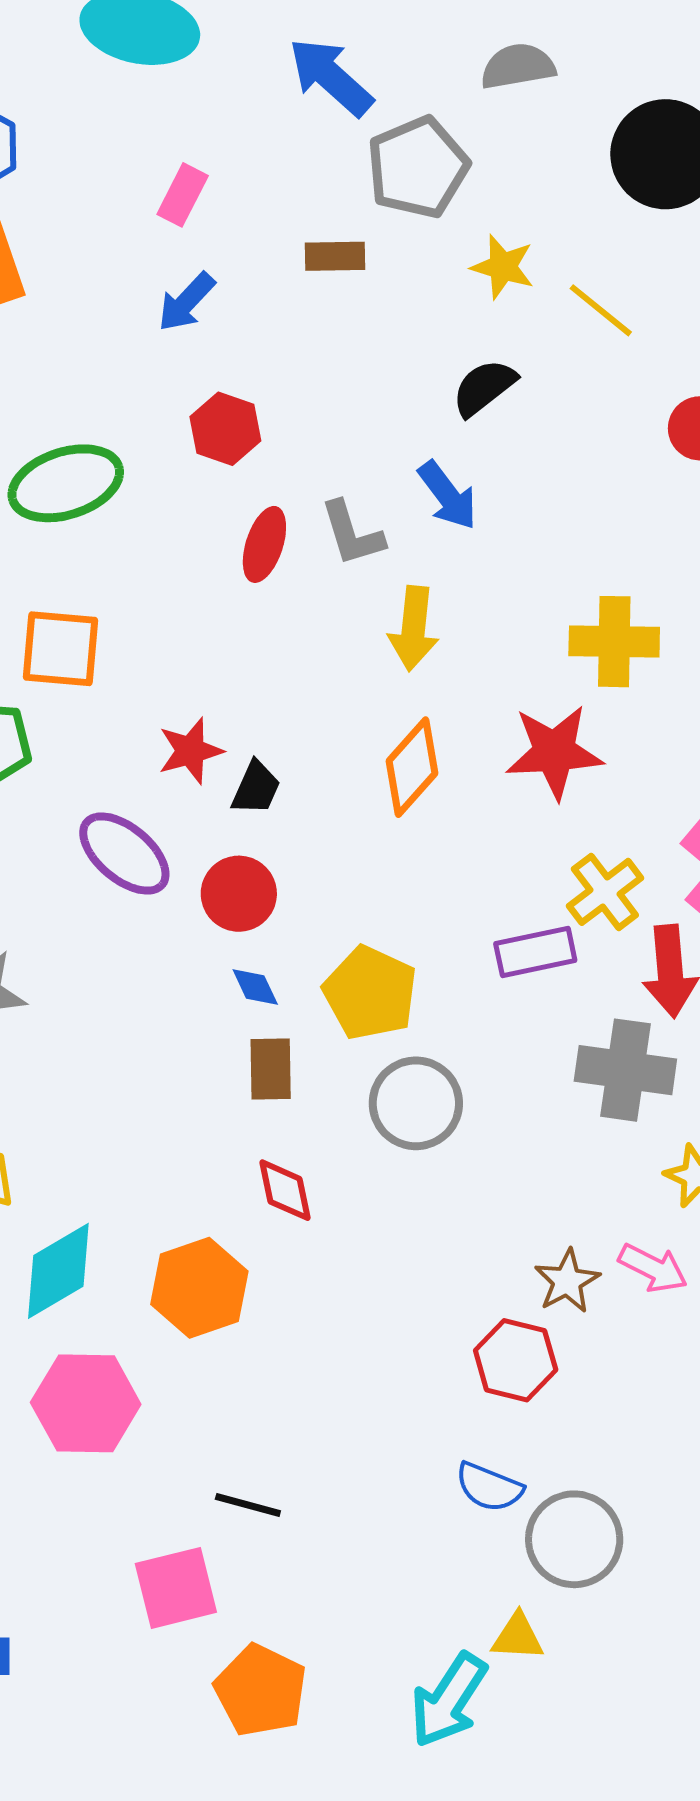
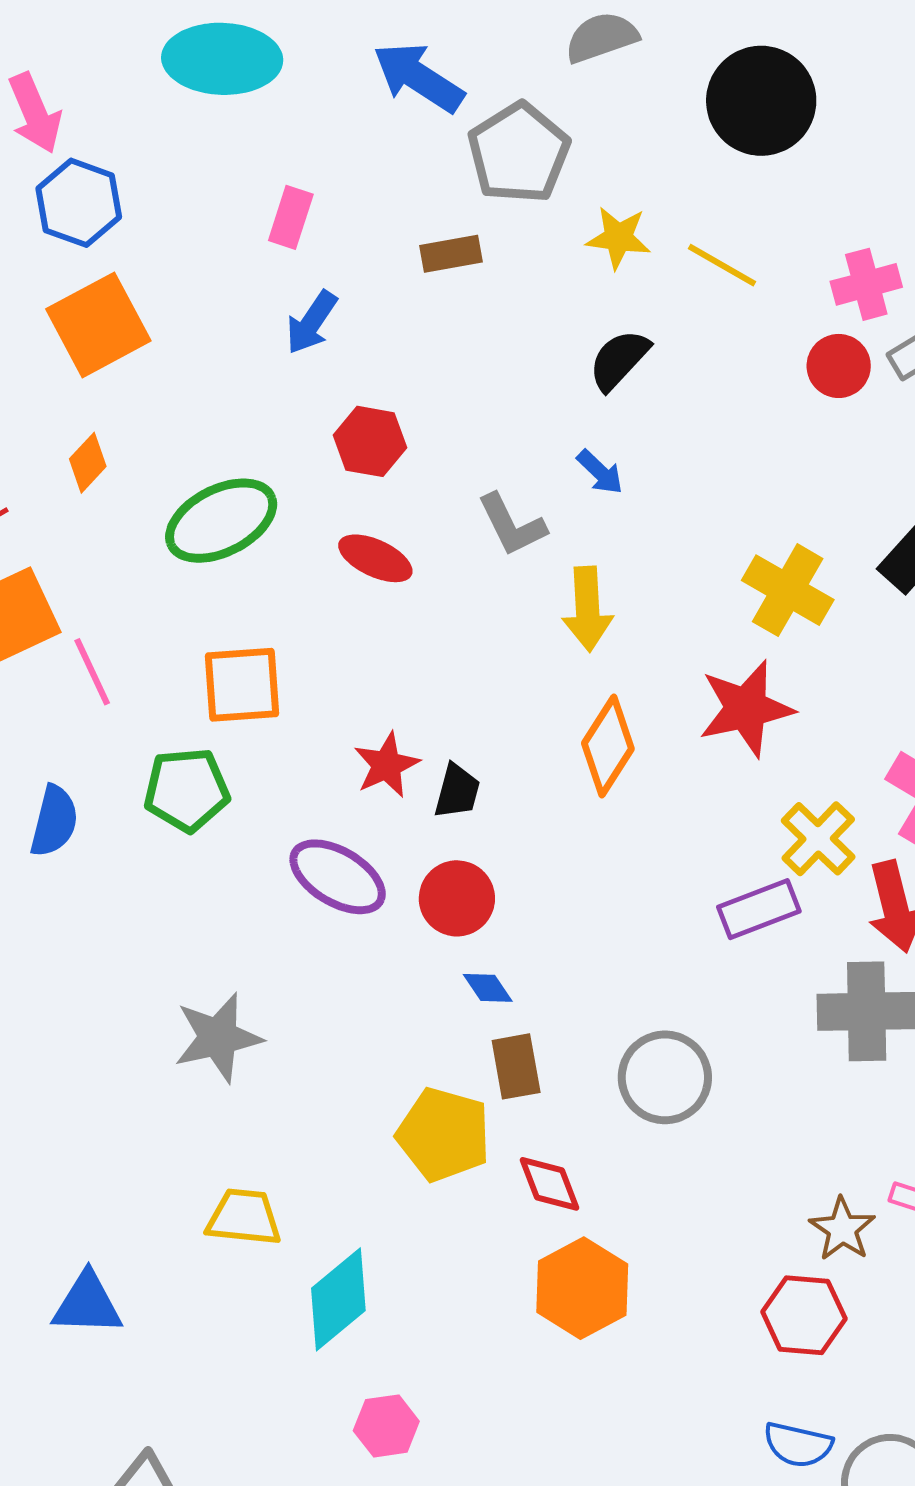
blue arrow: (448, 495) -> (600, 472), size x0.7
red ellipse: (264, 544) -> (375, 558), moved, turned -74
yellow cross: (614, 642) -> (788, 590), turned 38
yellow pentagon: (370, 993) -> (444, 1134), moved
orange hexagon: (199, 1288) -> (582, 1288), moved
pink hexagon: (86, 1403) -> (386, 1426), size x0.6

